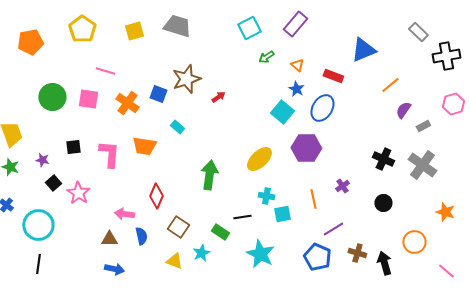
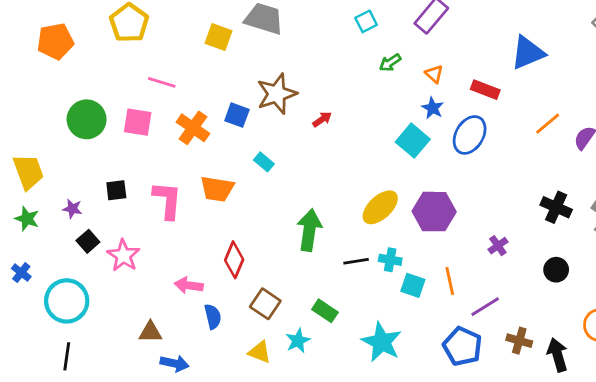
cyan square: (249, 28) -> (366, 21), size x0.7
yellow square: (134, 31) -> (218, 37), moved, turned 36
orange line: (390, 85) -> (548, 124), moved
purple hexagon: (306, 148) -> (434, 212), moved
orange line: (313, 199) -> (450, 281), moved
cyan square: (282, 214) -> (413, 285), turned 30
black line: (242, 217) -> (356, 261), moved
brown triangle: (109, 239) -> (150, 332), moved

